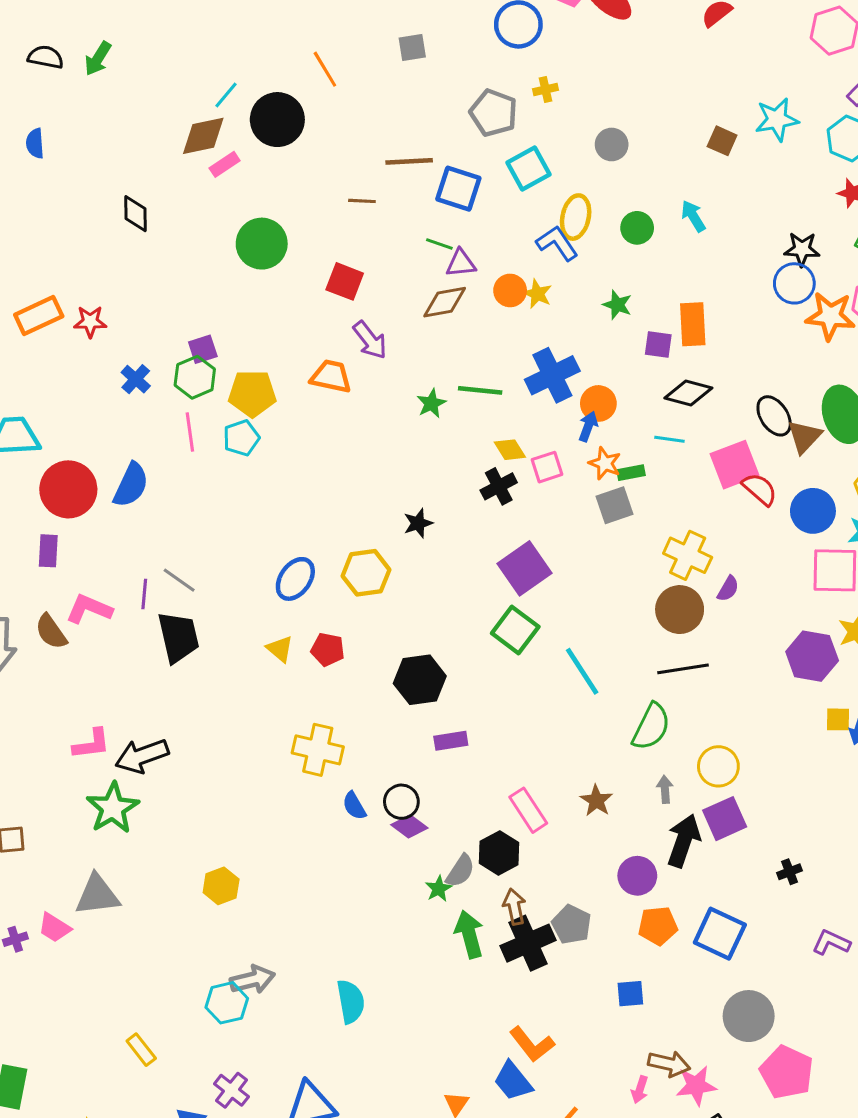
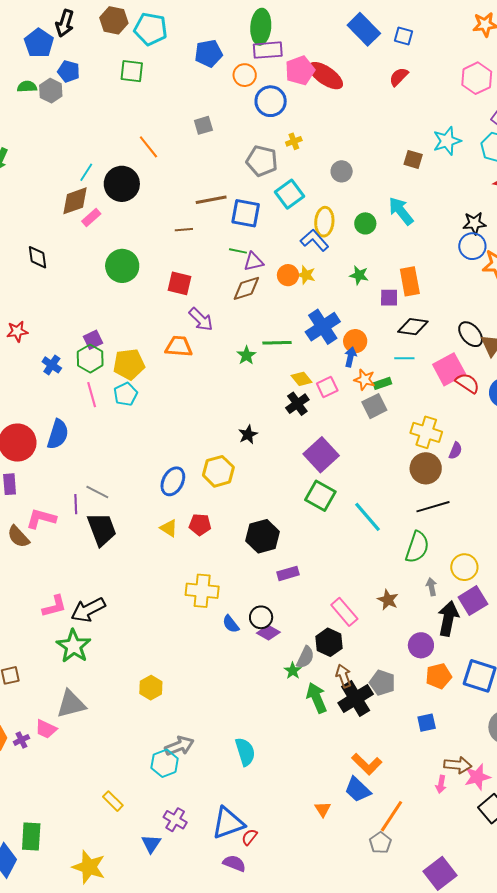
cyan arrow: (693, 216) -> (401, 211), size x1.4

